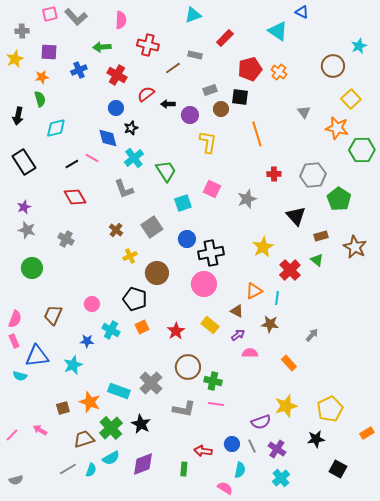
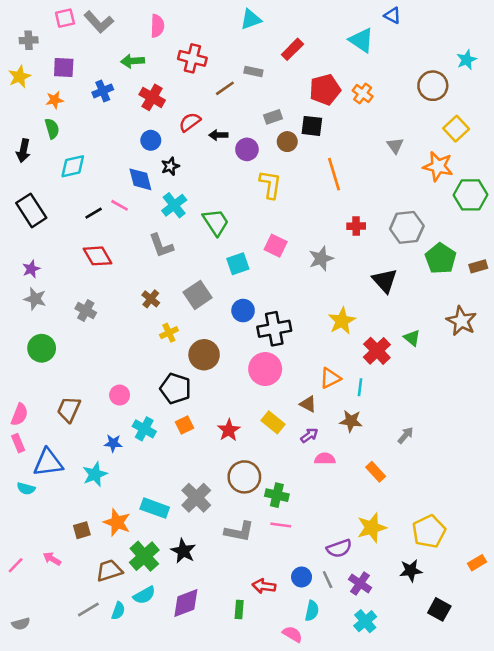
brown rectangle: (321, 236) -> (478, 266), moved

